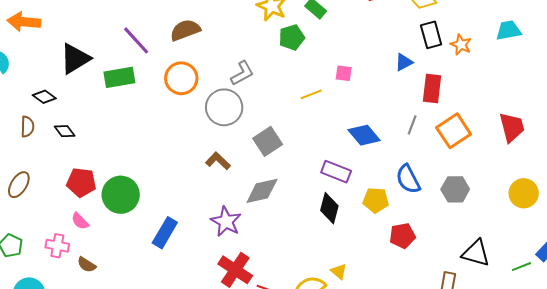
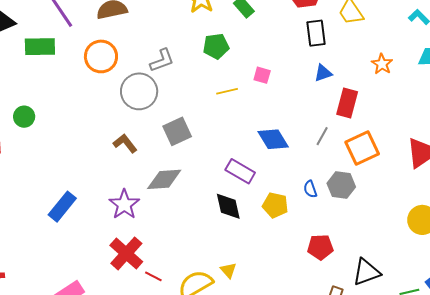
black rectangle: (431, 35) -> (316, 33), moved
green pentagon: (292, 37) -> (216, 46), moved
blue semicircle: (408, 179) -> (310, 189), size x0.6
gray hexagon: (455, 189) -> (341, 185), moved
green circle: (121, 195) -> (24, 117), moved, size x0.6
black diamond: (329, 208) -> (228, 206), turned -36
red pentagon: (402, 236) -> (320, 247), moved
black triangle: (476, 253) -> (366, 272), turned -44

